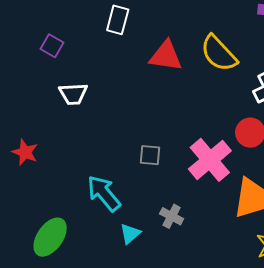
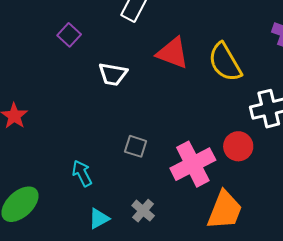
purple square: (52, 46) -> (69, 35), moved
white trapezoid: (73, 94) -> (113, 74), moved
cyan arrow: (104, 193) -> (82, 173), size x0.7

